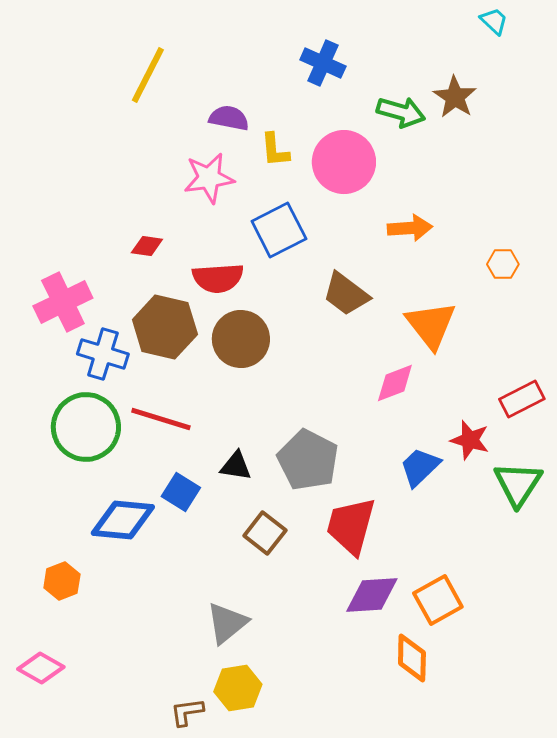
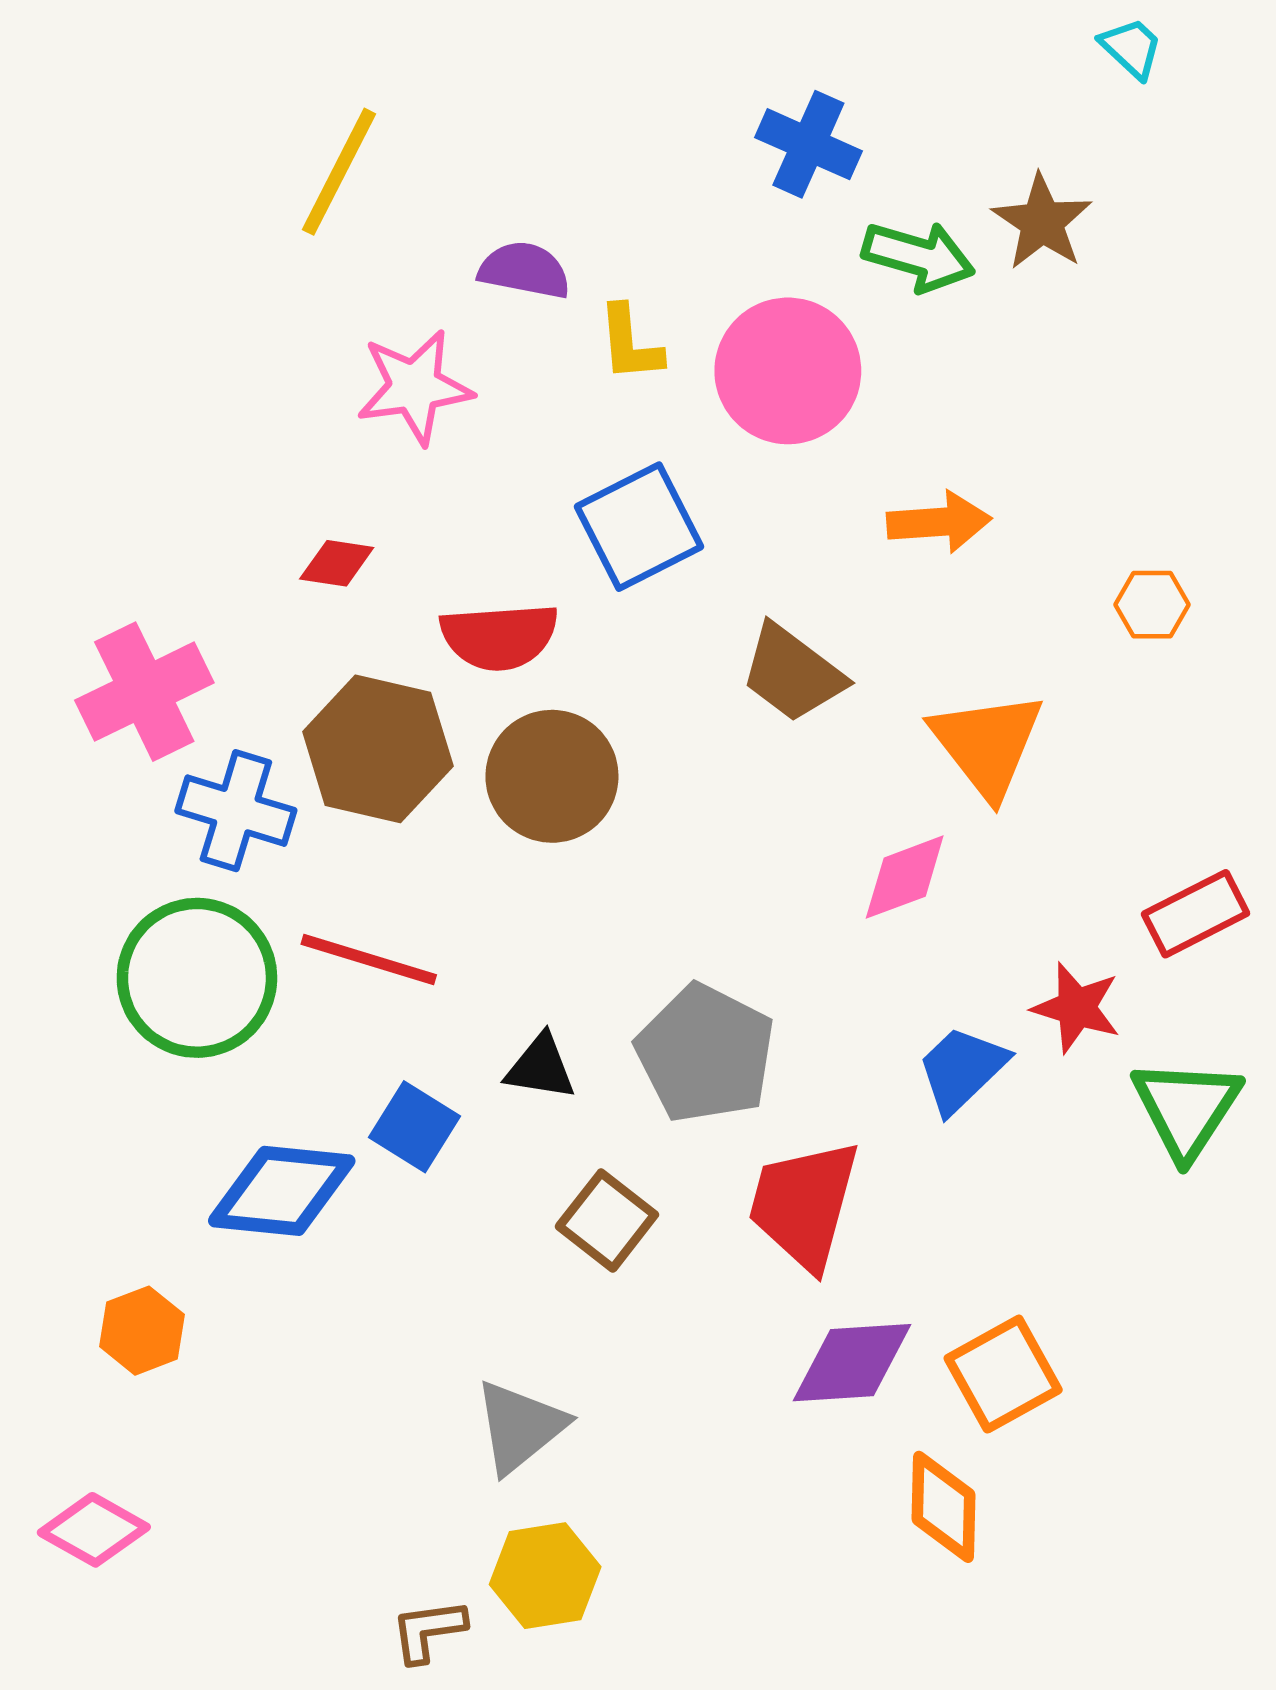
blue cross: (323, 63) -> (808, 144), moved
pink star: (209, 178) -> (415, 387), moved

